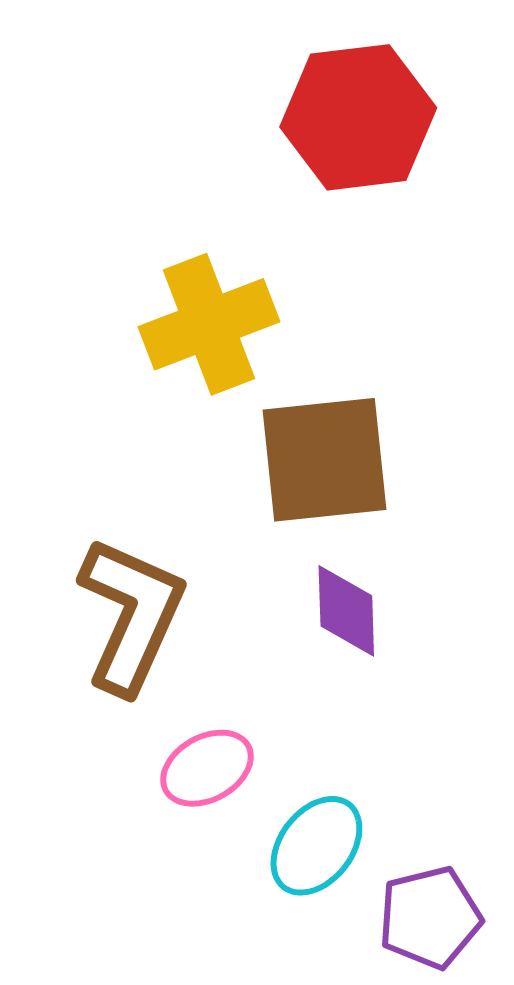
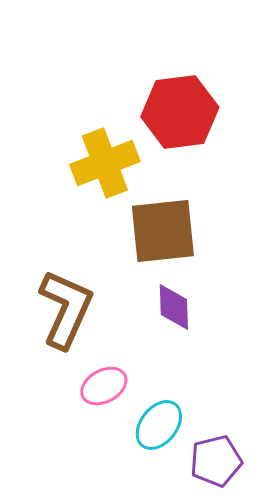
red hexagon: (358, 117) -> (180, 112), moved

